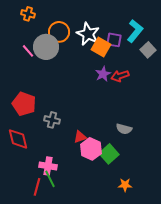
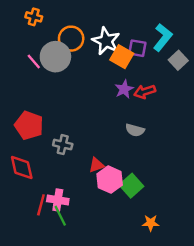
gray semicircle: (124, 129) -> (135, 130), moved
red line: (37, 187) -> (41, 205), moved

